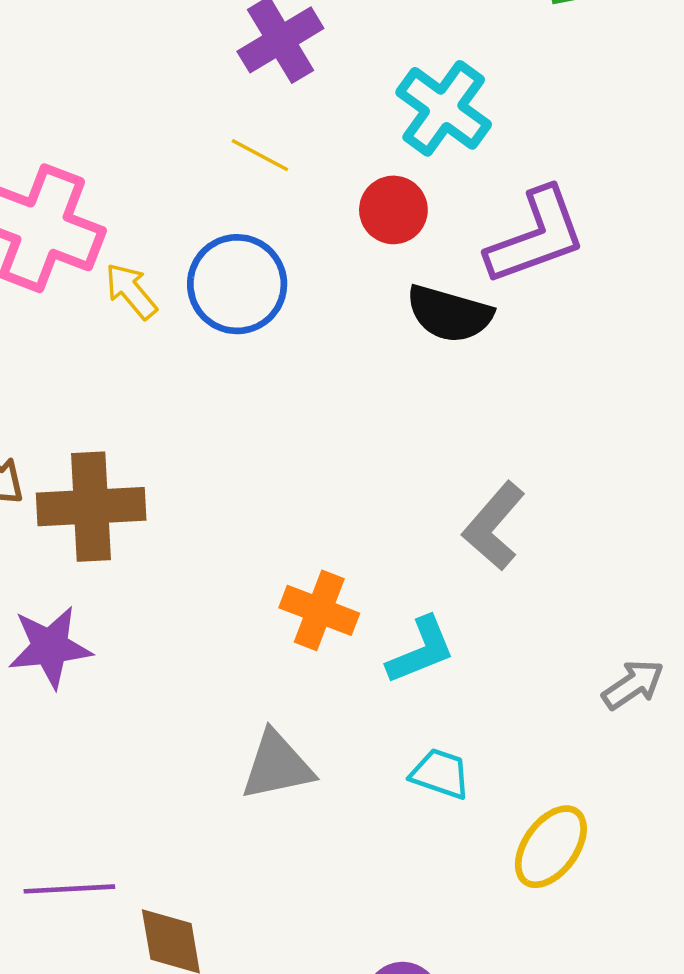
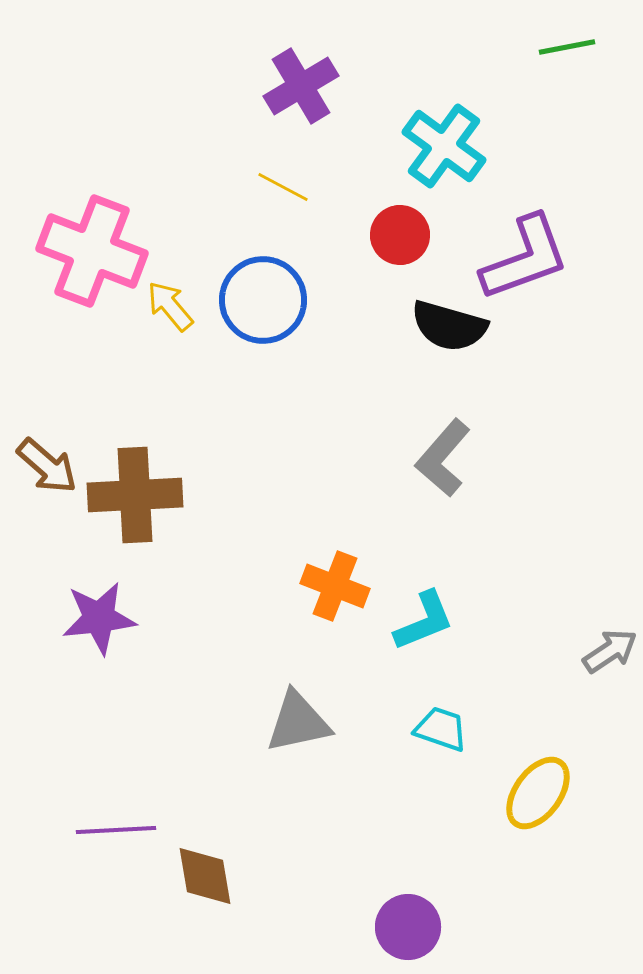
gray L-shape: (494, 526) -> (443, 458), moved

